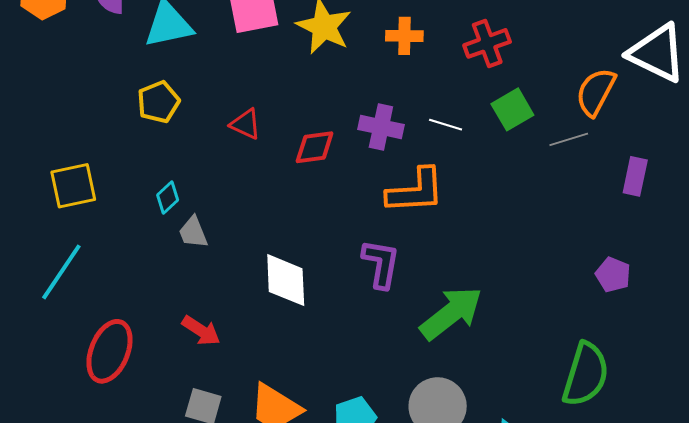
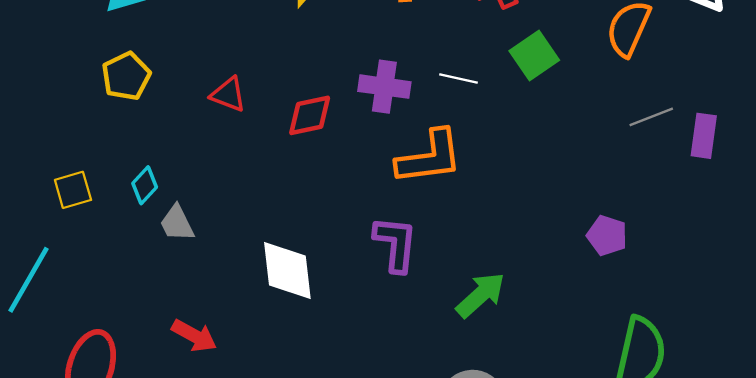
gray line: (569, 139) -> (651, 117), moved
purple rectangle: (635, 176) -> (704, 136), moved
yellow square: (73, 186) -> (73, 190), moved, size x0.7
purple pentagon: (613, 275) -> (607, 236), moved
green arrow: (451, 313) -> (481, 295), size x0.7

